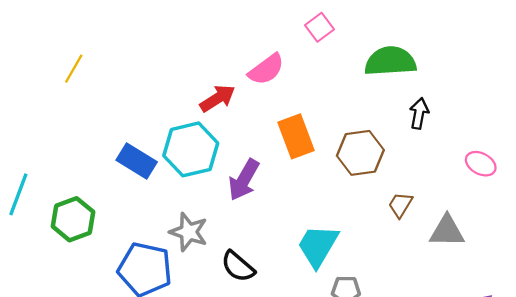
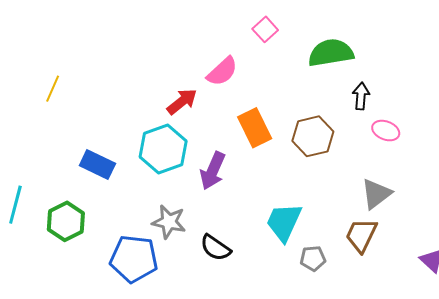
blue rectangle: (137, 161) -> (97, 165), moved
pink ellipse: (481, 164) -> (386, 131), moved
brown trapezoid: (400, 205) -> (361, 235), moved, size x1.5
gray triangle: (447, 231) -> (376, 194), moved, turned -32

